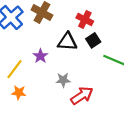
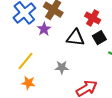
purple star: (40, 56) -> (44, 29), moved
gray star: (63, 80) -> (62, 67), moved

